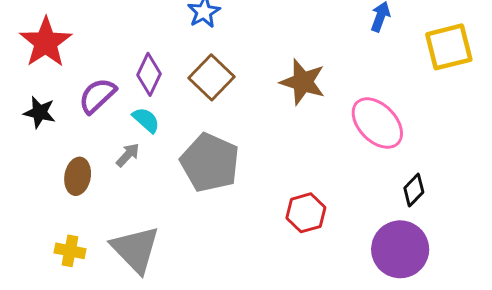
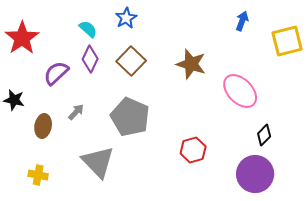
black star: (40, 112) -> (14, 100), moved
cyan semicircle: (146, 120) -> (88, 29), moved
gray triangle: (135, 249) -> (98, 162), moved

